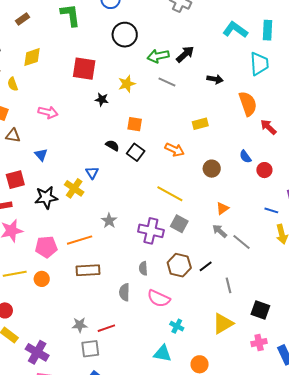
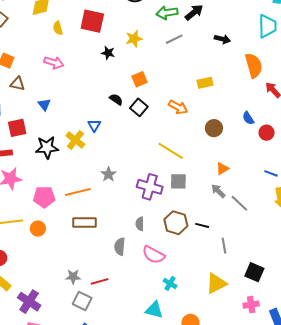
gray line: (167, 82) -> (174, 39), turned -54
yellow semicircle: (13, 84) -> (58, 28), moved
orange square: (135, 124) -> (139, 79), turned -35
gray square: (179, 224) -> (178, 181), turned -30
black line: (206, 266) -> (202, 225), turned 48
gray square: (90, 349) -> (82, 301), turned 30

